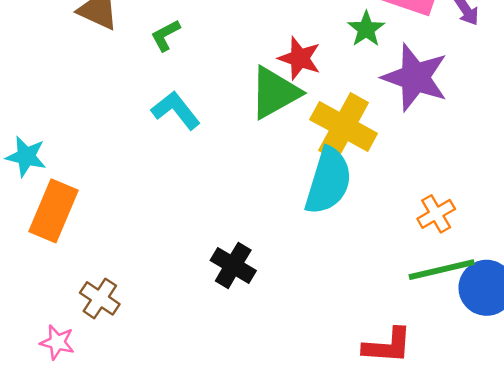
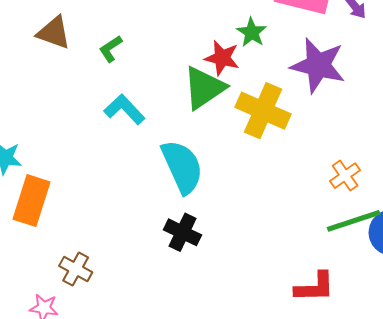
green star: (366, 29) -> (252, 32), moved
cyan semicircle: (328, 181) -> (182, 167), moved, turned -36

